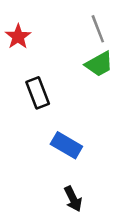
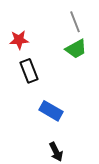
red star: (18, 37) -> (19, 40), moved, turned 30

